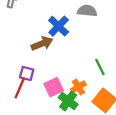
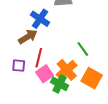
orange cross: (78, 87) -> (67, 70), size x1.5
red line: (20, 88) -> (39, 58), moved

